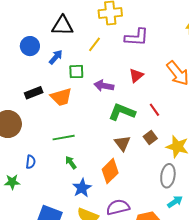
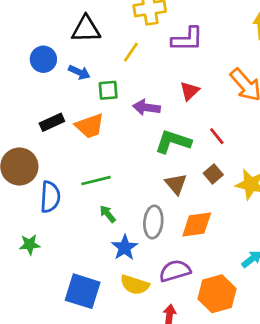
blue arrow: (56, 57) -> (79, 72), turned 77
blue semicircle: (31, 162) -> (50, 197), moved, size x1.6
orange diamond: (110, 171) -> (197, 225), moved, turned 40
gray ellipse: (168, 176) -> (153, 222), moved

